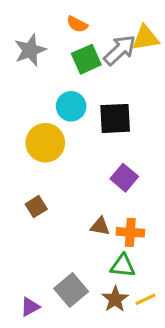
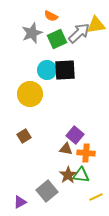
gray star: (30, 50) -> (32, 33), moved
black square: (115, 118) -> (65, 70), moved
purple square: (124, 178) -> (75, 135), moved
brown star: (115, 299) -> (68, 175), moved

